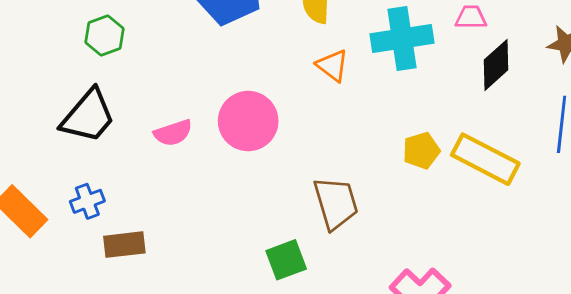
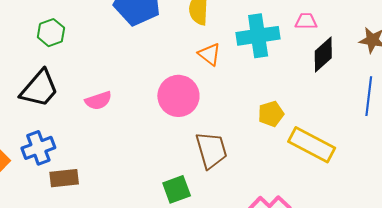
pink circle: (248, 121) -> (178, 96), moved
yellow rectangle: (485, 159) -> (312, 145), moved
blue cross: (87, 201) -> (38, 148), size x1.4

